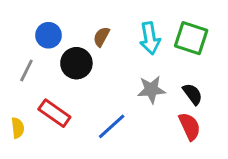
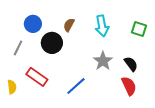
green square: (191, 38) -> (139, 29), moved, size x0.7
gray star: (151, 90) -> (103, 61), turned -30

